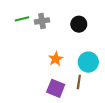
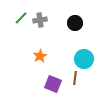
green line: (22, 19) -> (21, 18), turned -32
orange star: (56, 59) -> (40, 56), moved

